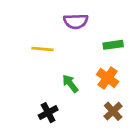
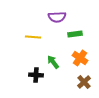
green rectangle: (113, 45) -> (75, 34), moved
black cross: (48, 113) -> (36, 75), moved, turned 32

